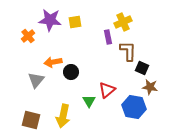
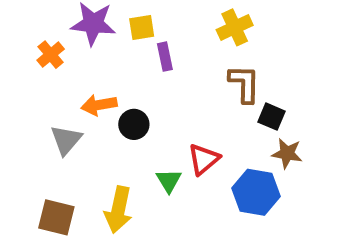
purple rectangle: (108, 37) -> (165, 57), moved

